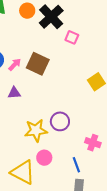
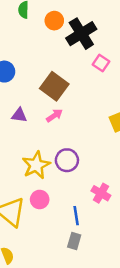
pink arrow: (15, 65) -> (54, 115), moved
yellow star: (36, 130) -> (36, 165), turned -30

